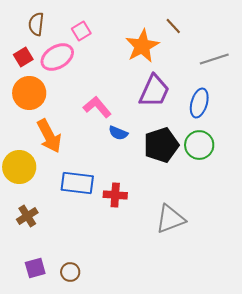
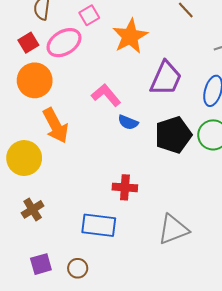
orange star: (142, 46) -> (130, 36), moved
blue rectangle: (77, 183) -> (99, 225), moved
gray triangle: (170, 219) -> (173, 229), moved

